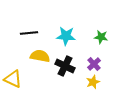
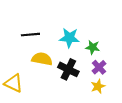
green star: (101, 37) -> (93, 47), moved

